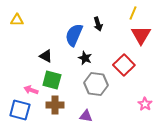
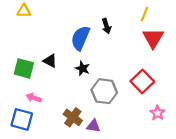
yellow triangle: (17, 20) -> (24, 11), moved
black star: (85, 58) -> (83, 68), moved
red square: (124, 65) -> (142, 81), moved
green square: (52, 80) -> (24, 68), moved
brown cross: (55, 105) -> (73, 117), moved, turned 36

